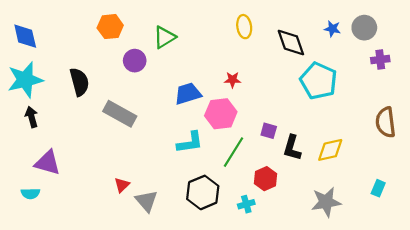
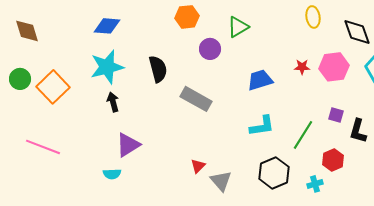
blue diamond: (25, 36) -> (107, 26), turned -72
pink hexagon: (221, 114) -> (334, 67), moved
purple triangle: (47, 163) -> (128, 145), turned -48

